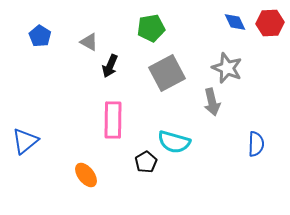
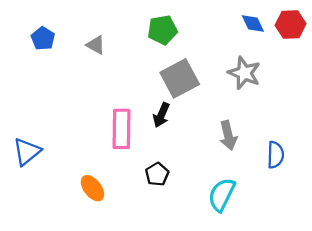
black arrow: (110, 66) -> (161, 115), moved
gray arrow: (212, 102) -> (228, 135), moved
cyan semicircle: (174, 142) -> (222, 195), moved, turned 100

